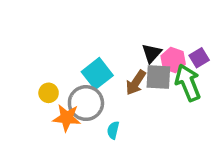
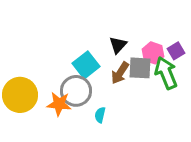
black triangle: (152, 53) -> (118, 45), moved
yellow circle: (49, 93) -> (20, 95), moved, size x2.0

